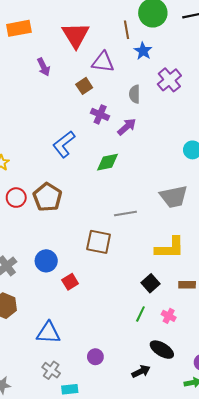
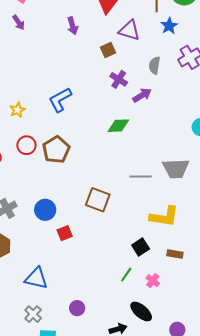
blue L-shape: (64, 144) -> (60, 100), moved
gray line: (125, 213) -> (141, 177), moved

